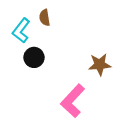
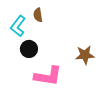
pink L-shape: (73, 101) -> (48, 76), moved, turned -124

